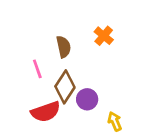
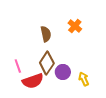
pink line: (37, 69) -> (18, 66), moved
yellow arrow: (115, 121) -> (84, 79), moved

